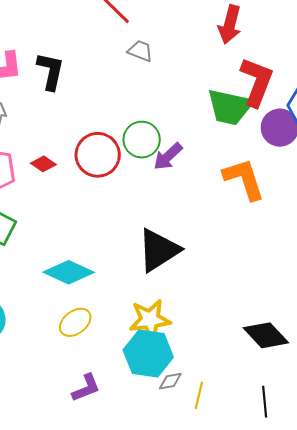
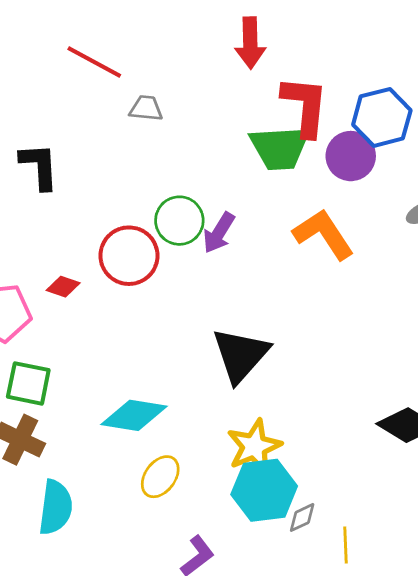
yellow line: (199, 395) -> (345, 545), moved

